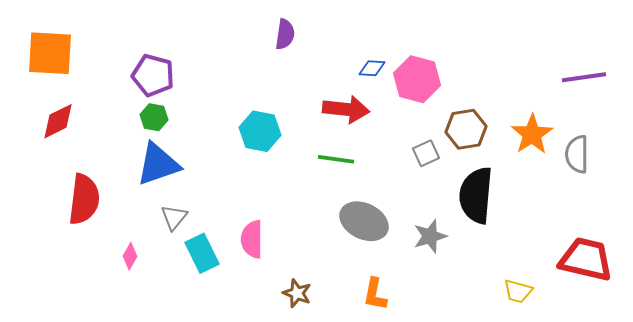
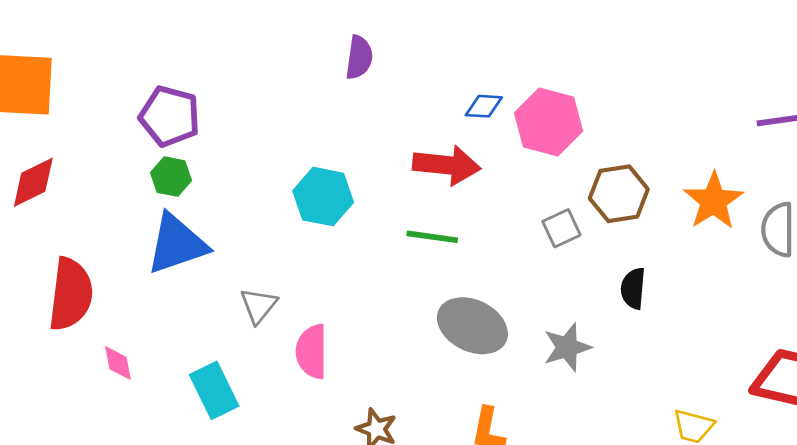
black semicircle: (476, 195) -> (633, 288), size x0.5
gray triangle: (174, 217) -> (259, 306), moved
cyan rectangle: (202, 253) -> (214, 390), moved
pink diamond: (130, 256) -> (118, 363), moved, turned -40

